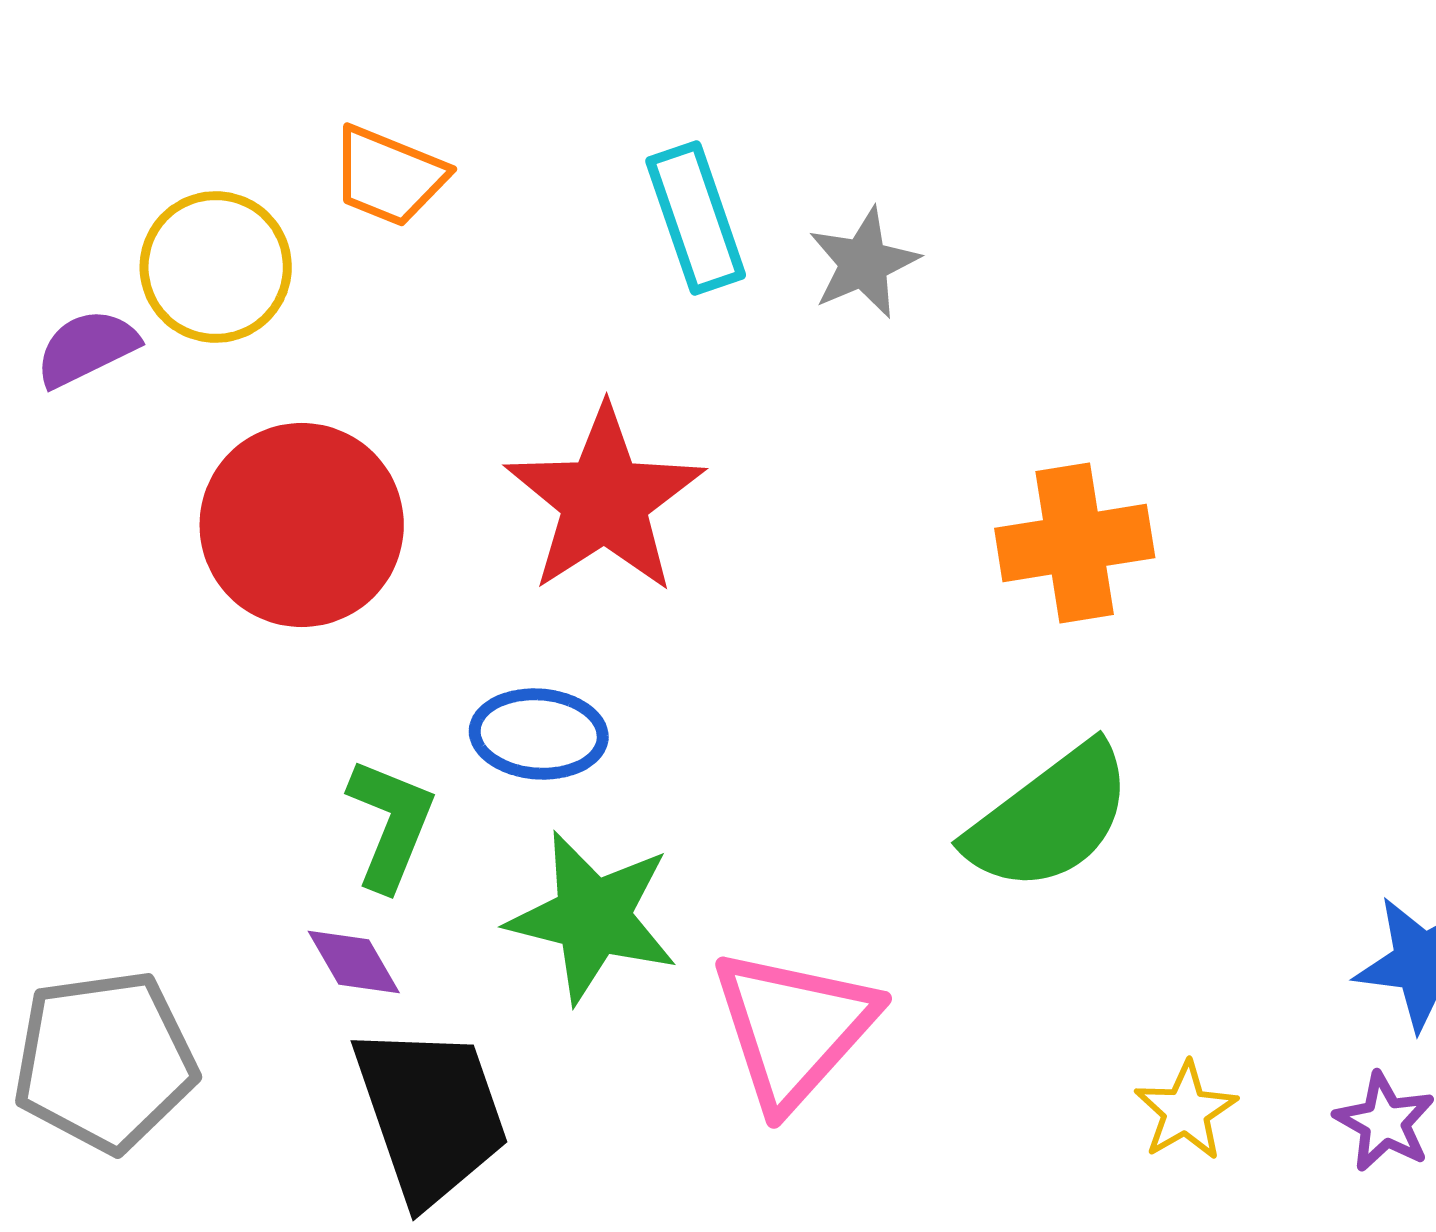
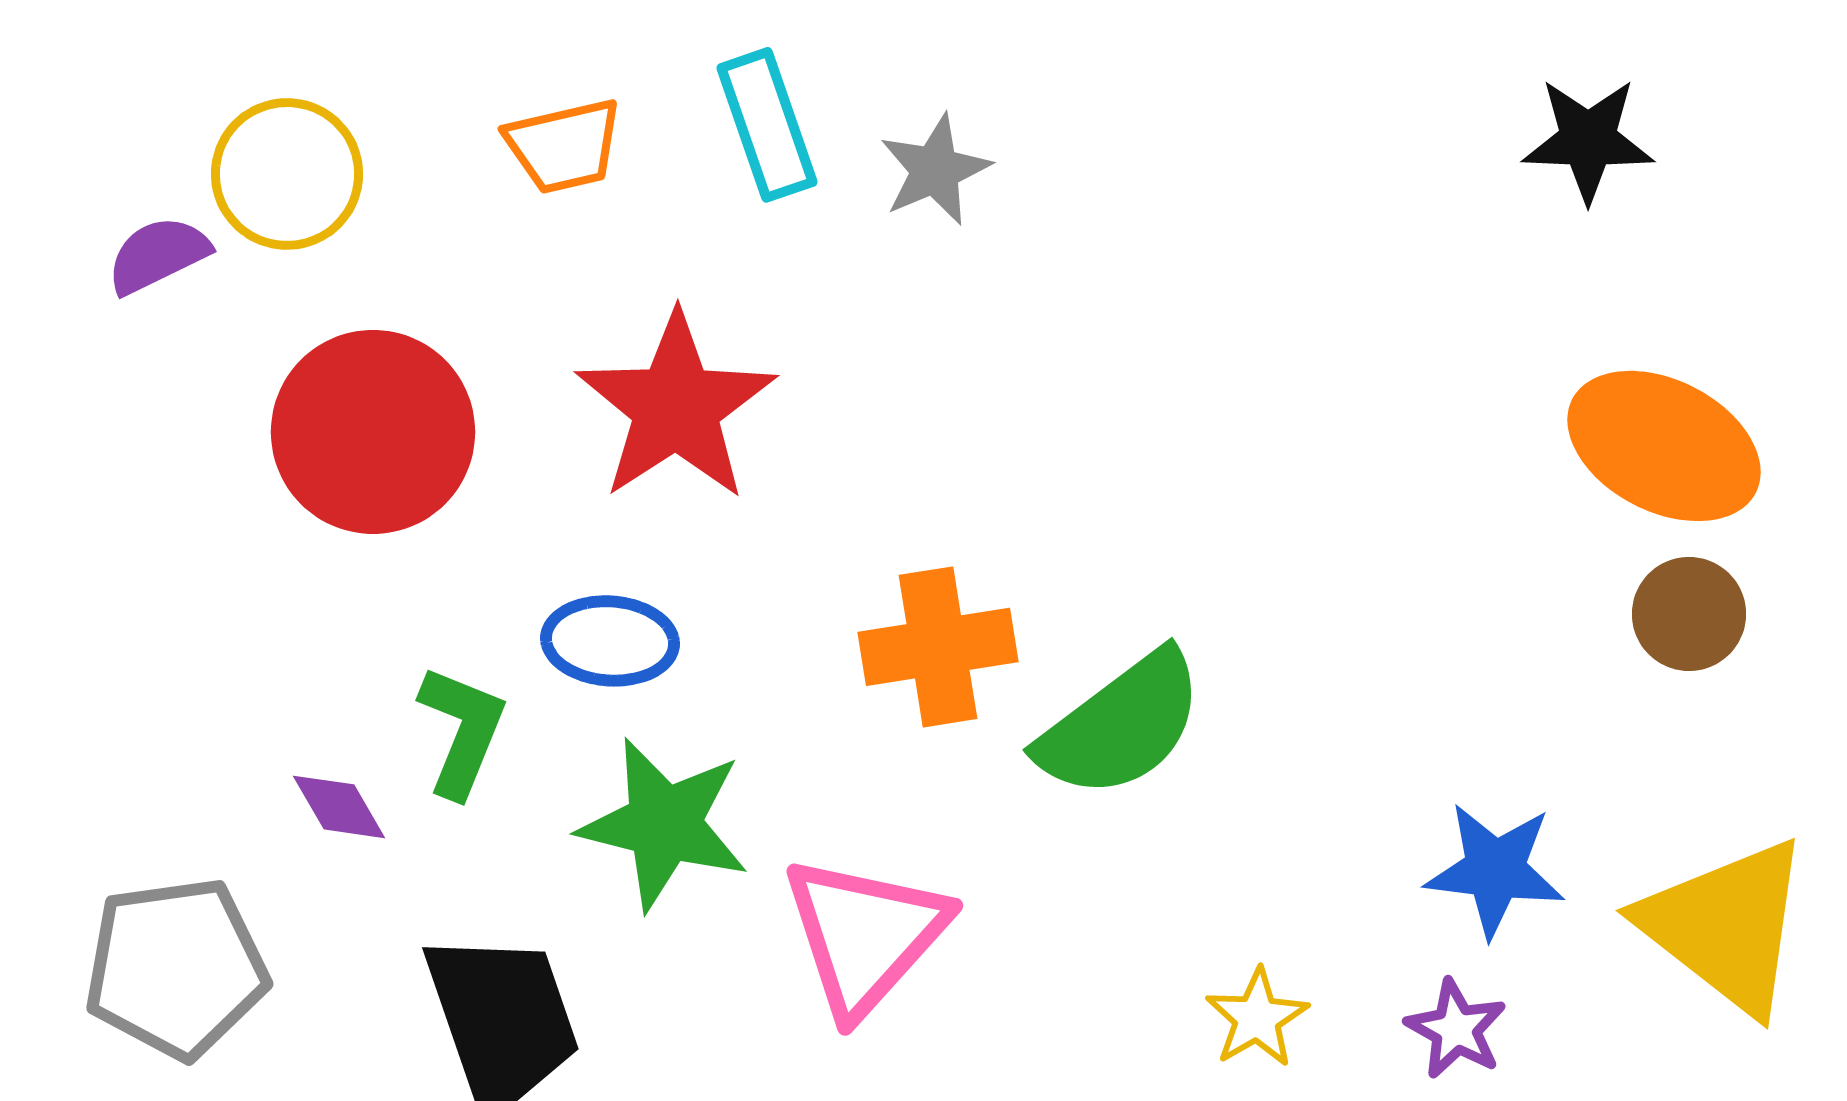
orange trapezoid: (389, 176) -> (564, 146), moved, turned -35
orange cross: (1075, 543) -> (938, 647), moved
purple diamond: (354, 962) -> (339, 807), moved

